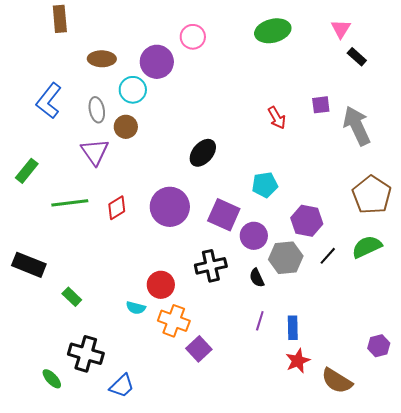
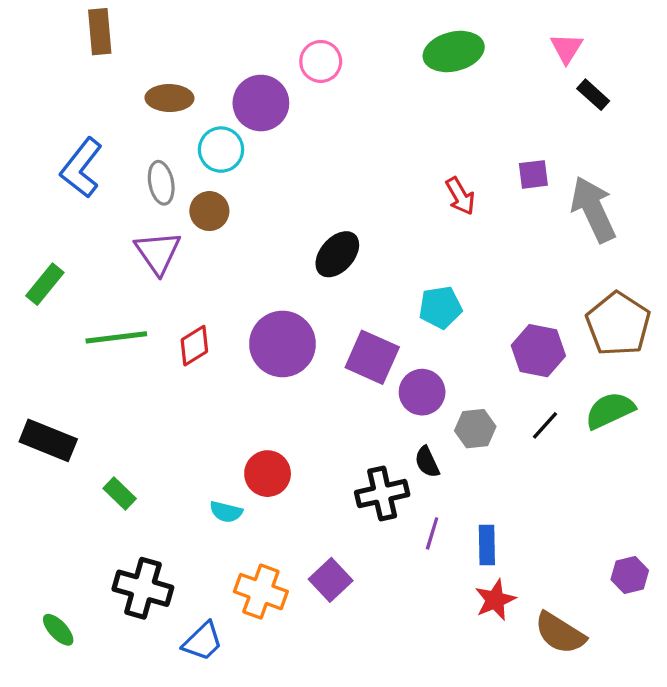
purple hexagon: (307, 221) -> (538, 351), moved
gray hexagon: (286, 258) -> (475, 429), size x0.7
black cross: (211, 266) -> (382, 494), moved
orange cross: (174, 321) -> (261, 592), moved
green ellipse: (52, 379) -> (58, 630), moved

